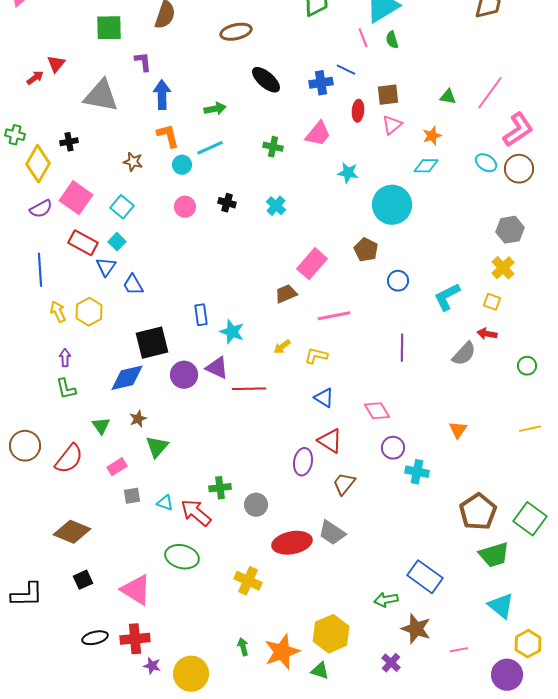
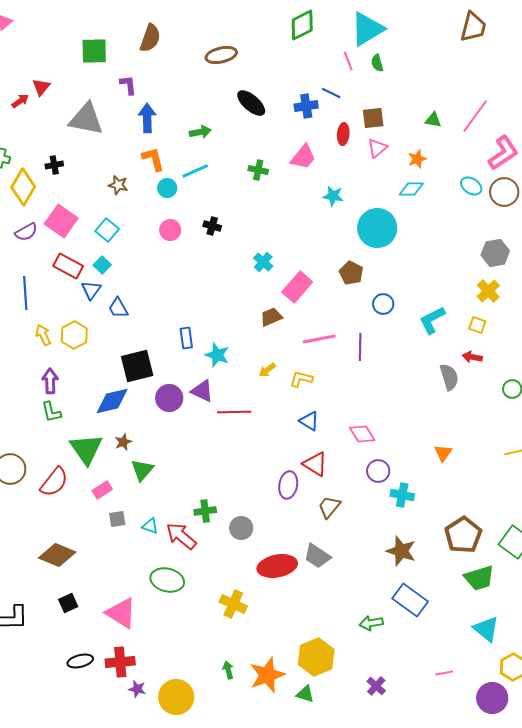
cyan cross: (276, 206) -> (263, 262), moved
purple line: (402, 348) -> (360, 347), moved
gray semicircle: (464, 354) -> (449, 377), turned -60
purple arrow: (65, 358) -> (50, 381), size x1.4
green triangle: (101, 426) -> (86, 449), size x1.8
brown star: (416, 629) -> (401, 551), moved

